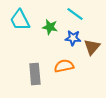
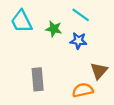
brown triangle: (92, 47) -> (99, 71), moved
orange semicircle: (64, 66) -> (83, 90), moved

